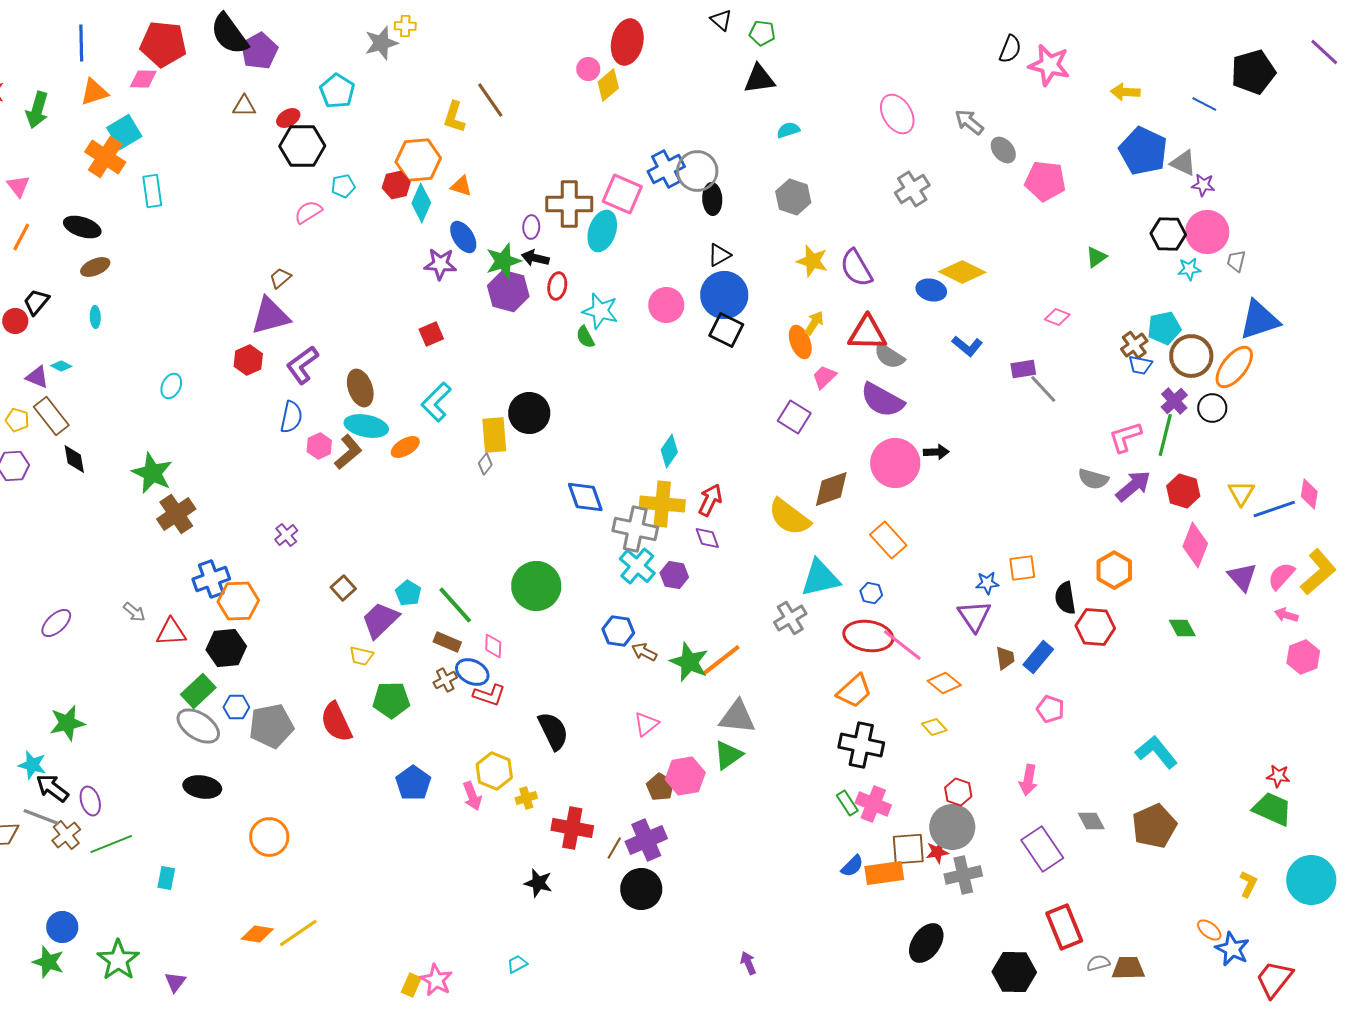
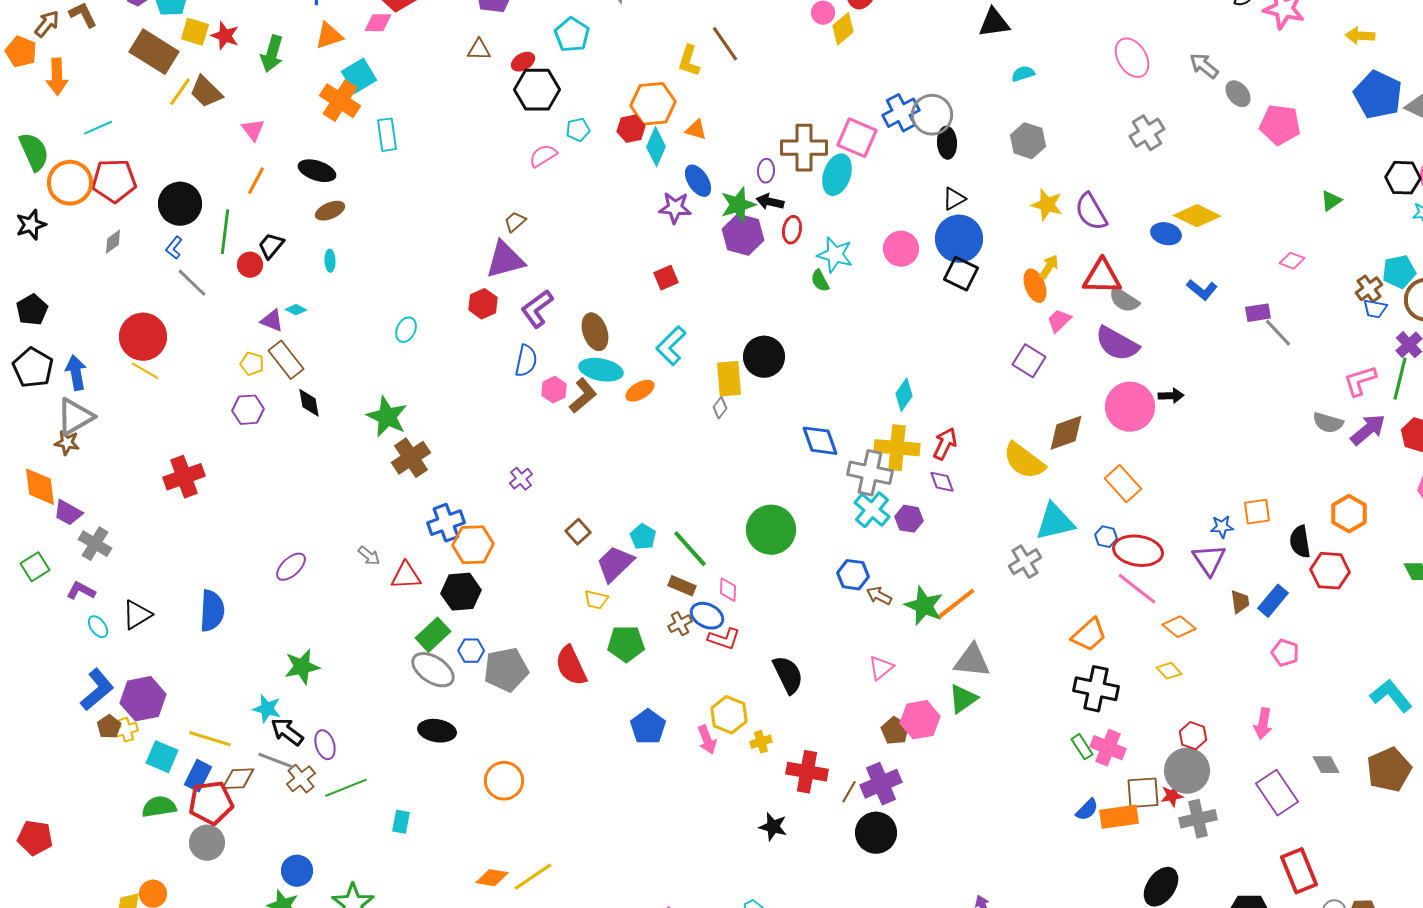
red ellipse: (868, 636) -> (1138, 551), moved

